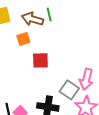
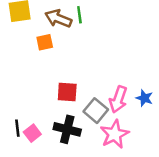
red square: (40, 60) -> (67, 92), moved

